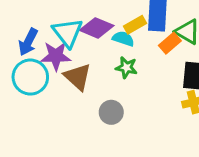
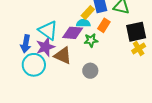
purple diamond: (97, 28) -> (73, 33), moved
orange rectangle: (170, 43) -> (104, 25), moved

